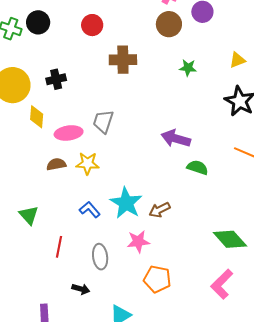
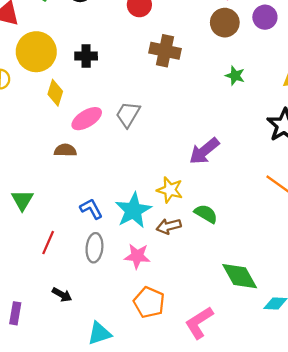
pink ellipse: (69, 133) -> (87, 119), turned -36
purple arrow: (176, 138) -> (204, 151), turned -68
yellow star: (88, 163) -> (170, 190), moved
green semicircle: (197, 167) -> (206, 214), moved
gray ellipse: (100, 257) -> (94, 248), moved
pink L-shape: (222, 284) -> (199, 323), moved

